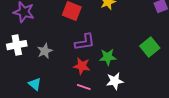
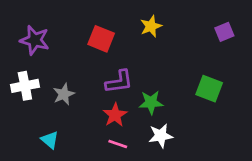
green square: (150, 47) -> (209, 89), turned -30
red star: (82, 66) -> (115, 115), turned 30

